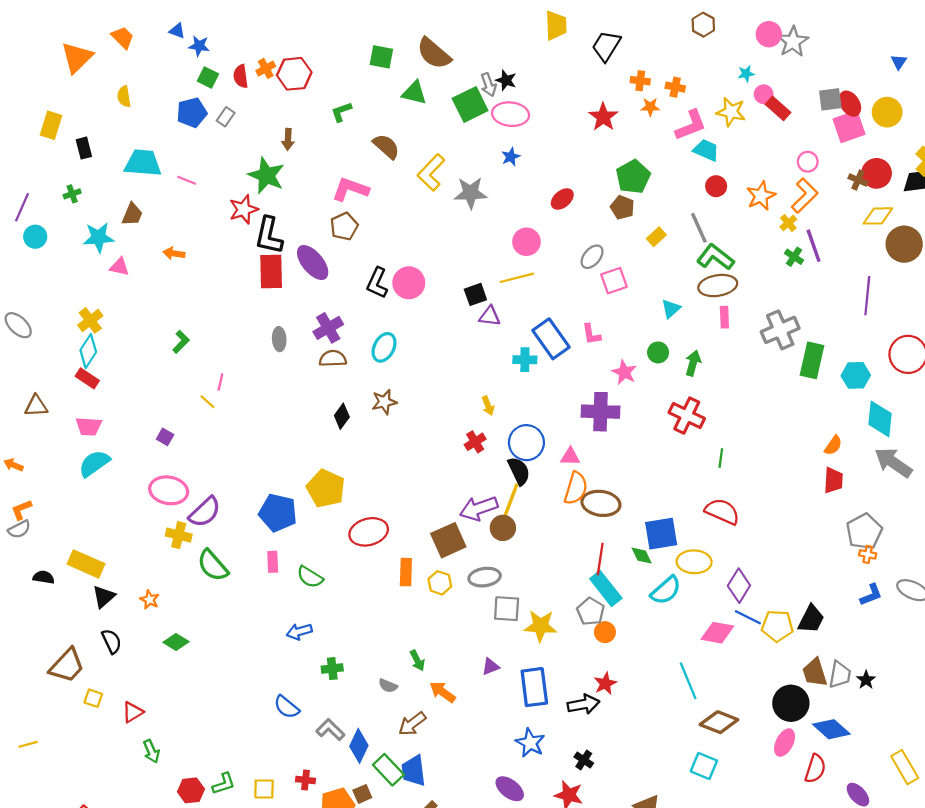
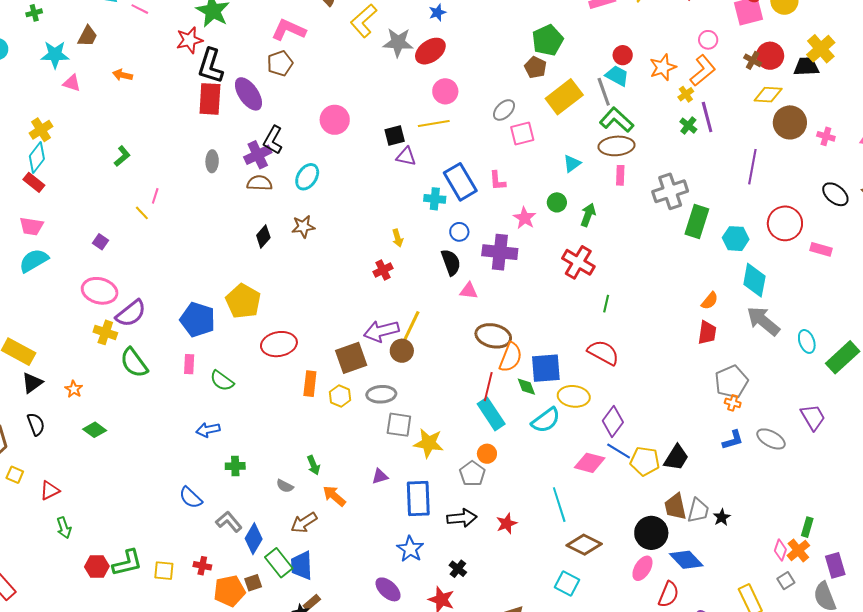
cyan trapezoid: (706, 150) -> (617, 76), moved
red ellipse: (562, 199) -> (430, 51), moved, size x1.4
yellow rectangle: (656, 237) -> (564, 97), size x2.0
black L-shape: (377, 283) -> (273, 140), moved
blue circle: (526, 443) -> (459, 232), moved, size x0.6
black semicircle: (519, 471) -> (451, 262), moved
orange semicircle: (576, 488) -> (511, 357), moved
gray pentagon: (591, 611) -> (472, 474), moved
red star: (605, 683) -> (507, 523), moved
green L-shape: (224, 784) -> (127, 563), size x1.4

